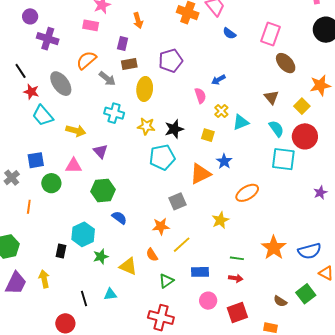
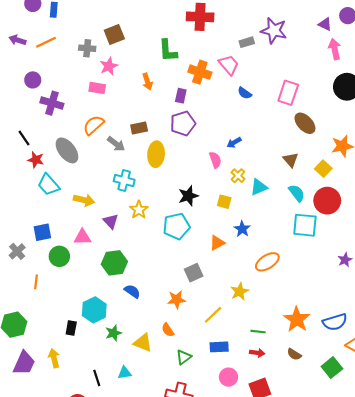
purple rectangle: (123, 43) -> (181, 96), moved
yellow star: (146, 126) -> (139, 210), moved, turned 30
orange triangle: (200, 174) -> (217, 243), size x0.7
yellow line: (182, 245) -> (213, 315), moved
brown semicircle: (280, 301) -> (294, 354), moved

